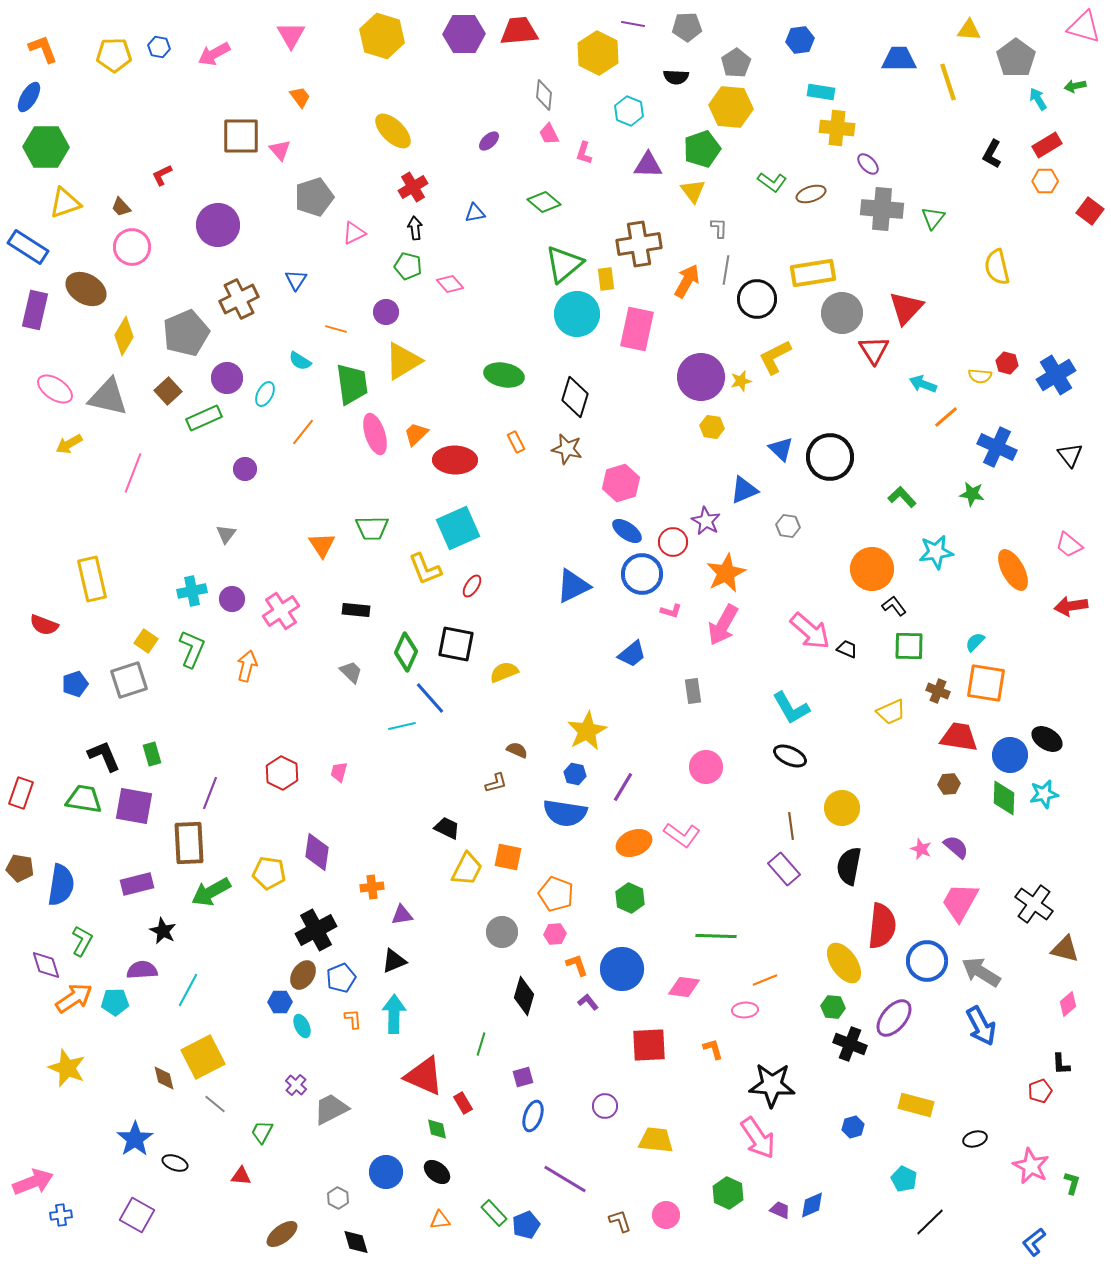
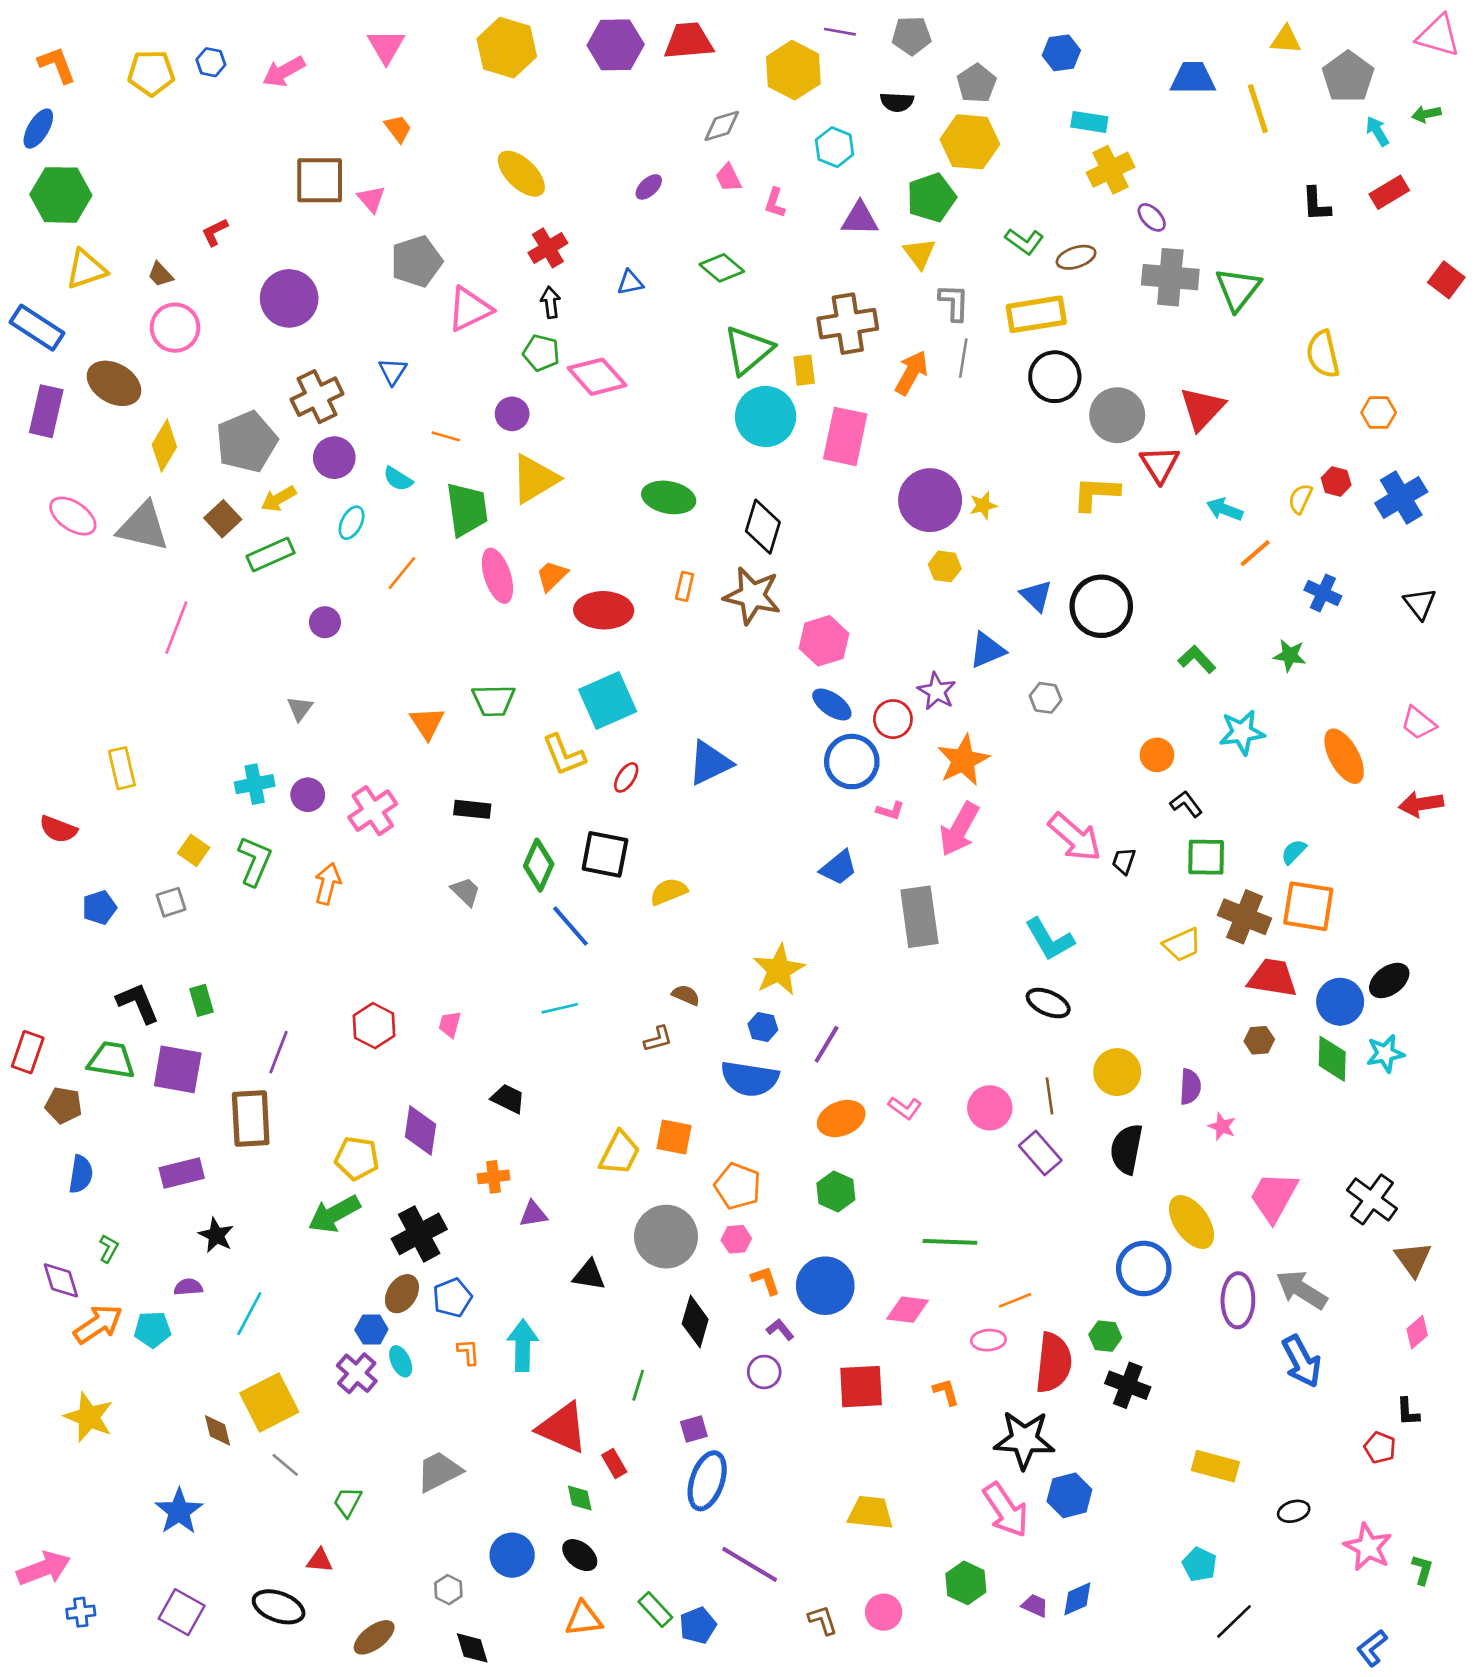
gray diamond: (544, 95) -> (722, 126), turned 68
yellow cross: (837, 128) -> (1111, 170), turned -32
black L-shape: (992, 154) -> (1316, 204), turned -32
orange hexagon: (1045, 181) -> (1379, 413), moved
green triangle: (933, 218) -> (1238, 289), size x1.5
gray L-shape: (719, 228) -> (954, 302), size x1.4
pink triangle: (354, 233) -> (470, 309), size x1.5
yellow rectangle: (813, 273) -> (1036, 314), moved
pink diamond: (450, 284) -> (597, 377), size x1.6
black circle: (757, 299) -> (1055, 377), moved
yellow L-shape: (775, 357) -> (1096, 493), moved, turned 30
yellow semicircle: (980, 376) -> (1300, 499), turned 110
purple circle: (227, 378) -> (334, 458), moved
orange rectangle: (516, 442) -> (685, 586), turned 40
yellow arrow: (69, 444) -> (279, 499), moved
blue cross: (997, 447) -> (1323, 593), size x0.7
brown star: (567, 449) -> (752, 596), size x1.4
orange circle: (872, 569) -> (1157, 755), size x0.6
yellow rectangle: (92, 579) -> (122, 768), size x0.7
blue triangle: (573, 586) -> (710, 763), moved
black trapezoid: (847, 649) -> (1124, 861), turned -95
gray square: (129, 680) -> (171, 902), size x0.6
gray rectangle: (693, 691) -> (919, 917), size x1.8
brown cross: (938, 691) -> (1245, 917), size x1.6
cyan line: (402, 726) -> (560, 1008), moved
black ellipse: (1047, 739) -> (1389, 980), turned -68
pink circle: (706, 767) -> (990, 1108), moved
black trapezoid: (447, 828) -> (508, 1099), moved
pink L-shape: (682, 835) -> (905, 1108), size x0.7
purple semicircle: (956, 847) -> (1190, 1087), moved, turned 52
brown pentagon: (20, 868) -> (64, 1105), moved
blue semicircle: (61, 885) -> (81, 1174), size x0.7
green arrow: (211, 892) -> (334, 1214), moved
red semicircle: (882, 926) -> (1053, 1363), moved
gray circle: (502, 932) -> (666, 1237), size x1.5
green L-shape: (82, 941) -> (109, 1249), size x0.7
brown triangle: (1065, 949) -> (1413, 1259), turned 40
black triangle: (394, 961) -> (589, 1275), moved, turned 32
blue circle: (927, 961) -> (1144, 1268), moved
yellow ellipse: (844, 963) -> (1191, 1222), moved
purple semicircle: (142, 970) -> (188, 1287), size x0.7
purple ellipse: (894, 1018) -> (1238, 1300), moved, turned -39
purple cross: (296, 1085) -> (357, 1373), moved, size x1.4
red pentagon: (1040, 1091) -> (1380, 1448), turned -30
purple circle: (605, 1106) -> (764, 1372), moved
blue ellipse: (533, 1116) -> (707, 1481), size x1.4
blue hexagon: (853, 1127) -> (1069, 1495), moved, size x1.5
black ellipse: (175, 1163) -> (279, 1607), moved, size x1.5
orange triangle: (440, 1220) -> (584, 1619), size x1.4

